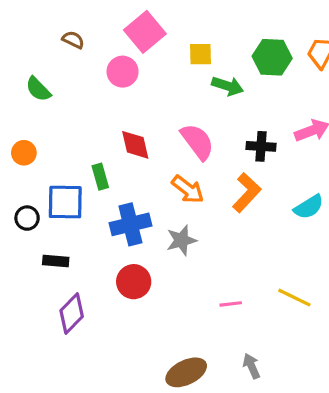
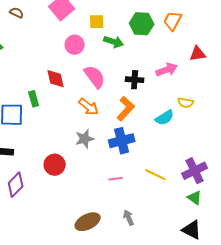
pink circle: (123, 72) -> (75, 45), moved
blue cross: (130, 224) -> (122, 141), moved

